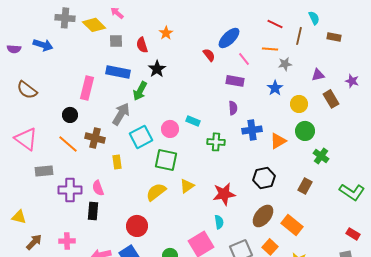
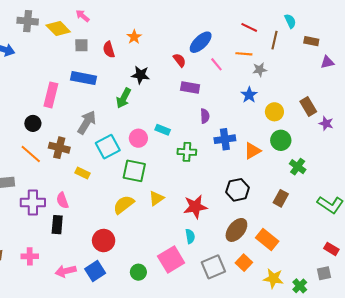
black star: (157, 69) -> (140, 75), moved, turned -30
purple triangle: (318, 75) -> (327, 62), moved
purple rectangle: (235, 81) -> (190, 88), moved
purple star: (352, 81) -> (326, 123), moved
green arrow: (140, 91) -> (124, 98), moved
yellow rectangle: (117, 162) -> (82, 173), turned -56

